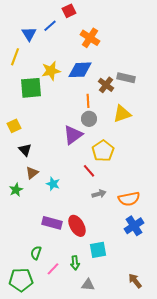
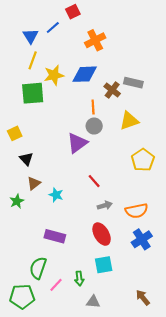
orange cross: (90, 38) -> (95, 40), turned 30
yellow line: (15, 57) -> (33, 60), moved
yellow pentagon: (103, 151) -> (143, 160), moved
red ellipse: (77, 226) -> (102, 234), moved
green semicircle: (36, 253) -> (38, 268), size x1.5

